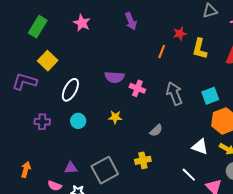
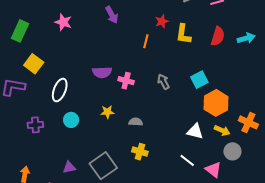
gray arrow: (174, 94) -> (163, 82), size x0.7
gray semicircle: (156, 130) -> (136, 122), moved, turned -128
yellow cross: (143, 160) -> (140, 152), turned 35

